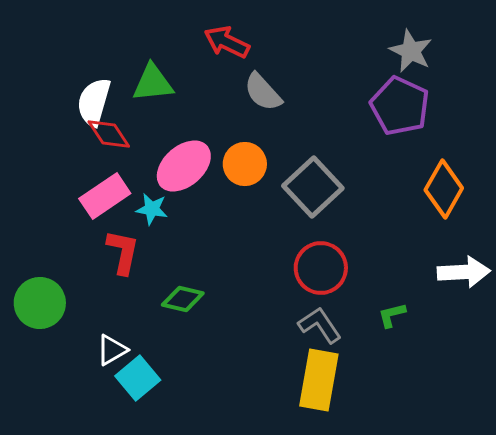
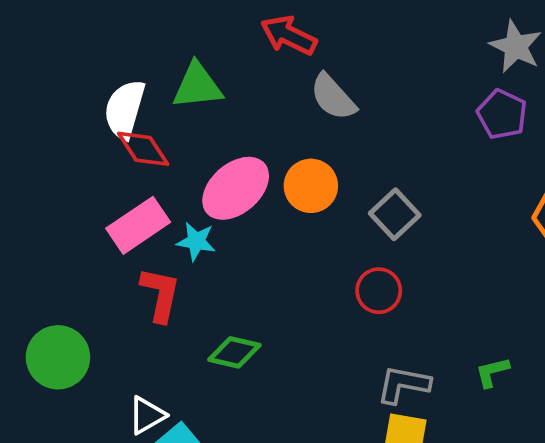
purple pentagon: (400, 106) -> (502, 114), size x0.7
gray square: (313, 187) -> (395, 214), size x0.7
red circle: (321, 268) -> (379, 291), moved, size x0.7
gray L-shape: (320, 325) -> (403, 384), turned -45

